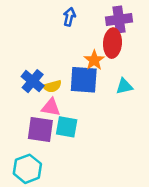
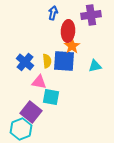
red ellipse: (112, 43) -> (68, 31), moved
yellow semicircle: (52, 86) -> (47, 61), moved, turned -80
purple square: (40, 130) -> (31, 112), moved, turned 30

